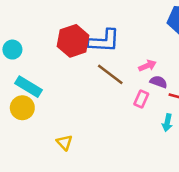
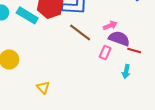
purple semicircle: (159, 82) -> (119, 38), size x1.5
cyan rectangle: (28, 87) -> (27, 15), moved

